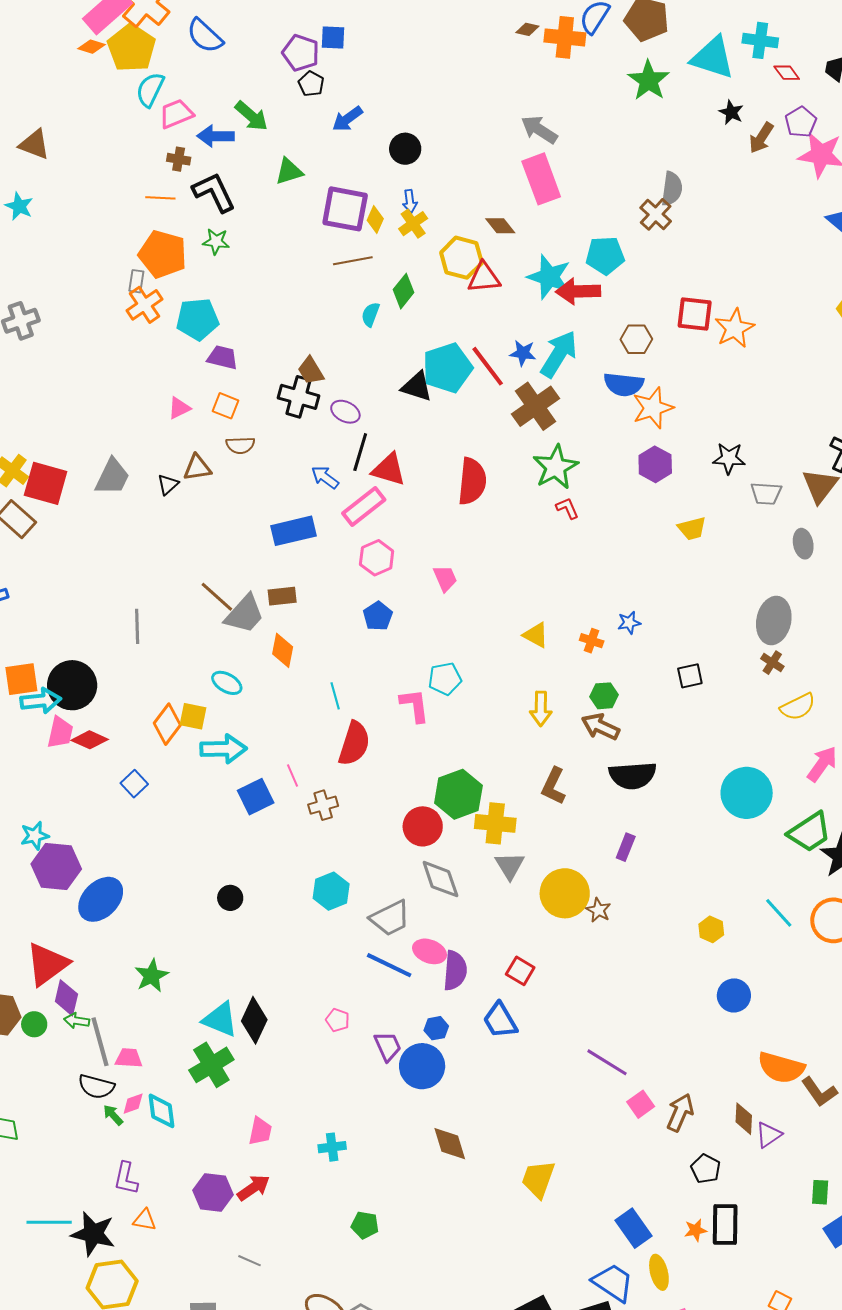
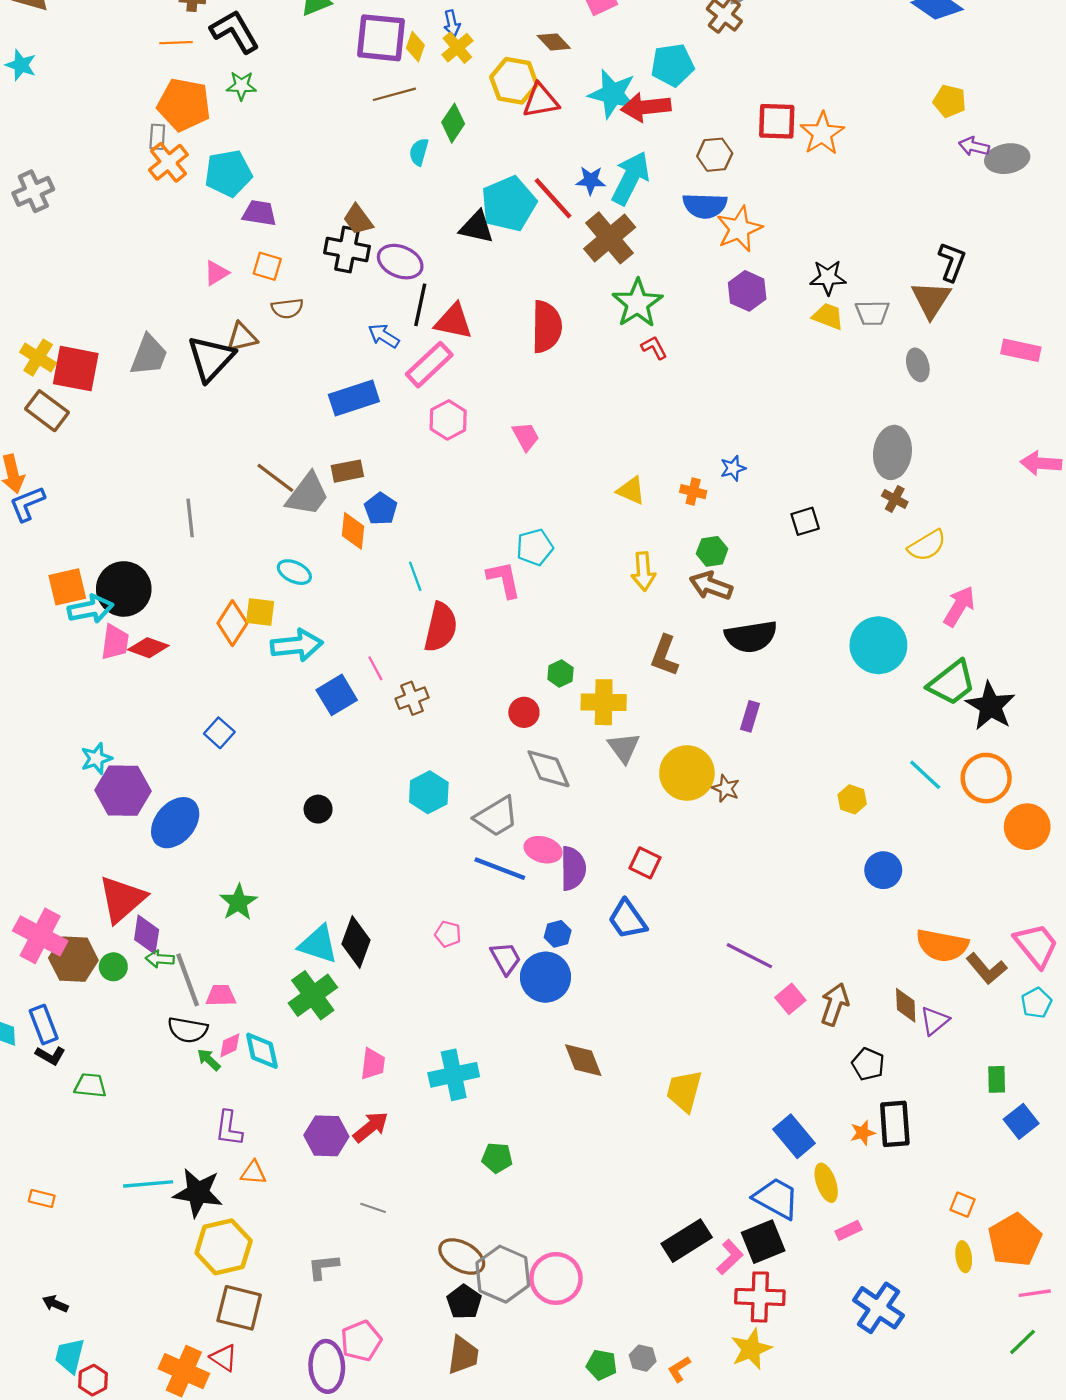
purple ellipse: (345, 412) -> (400, 262), size x1.4
black triangle: (168, 484) -> (211, 358), size x2.0
yellow trapezoid: (692, 528) -> (828, 316), moved, turned -140
blue pentagon: (378, 616) -> (381, 509), moved
blue square: (134, 784) -> (219, 733), moved
green hexagon: (458, 794) -> (560, 674), size x0.5
red circle: (423, 826) -> (524, 712), size x0.7
cyan cross: (332, 1147) -> (454, 1075), size x1.6

